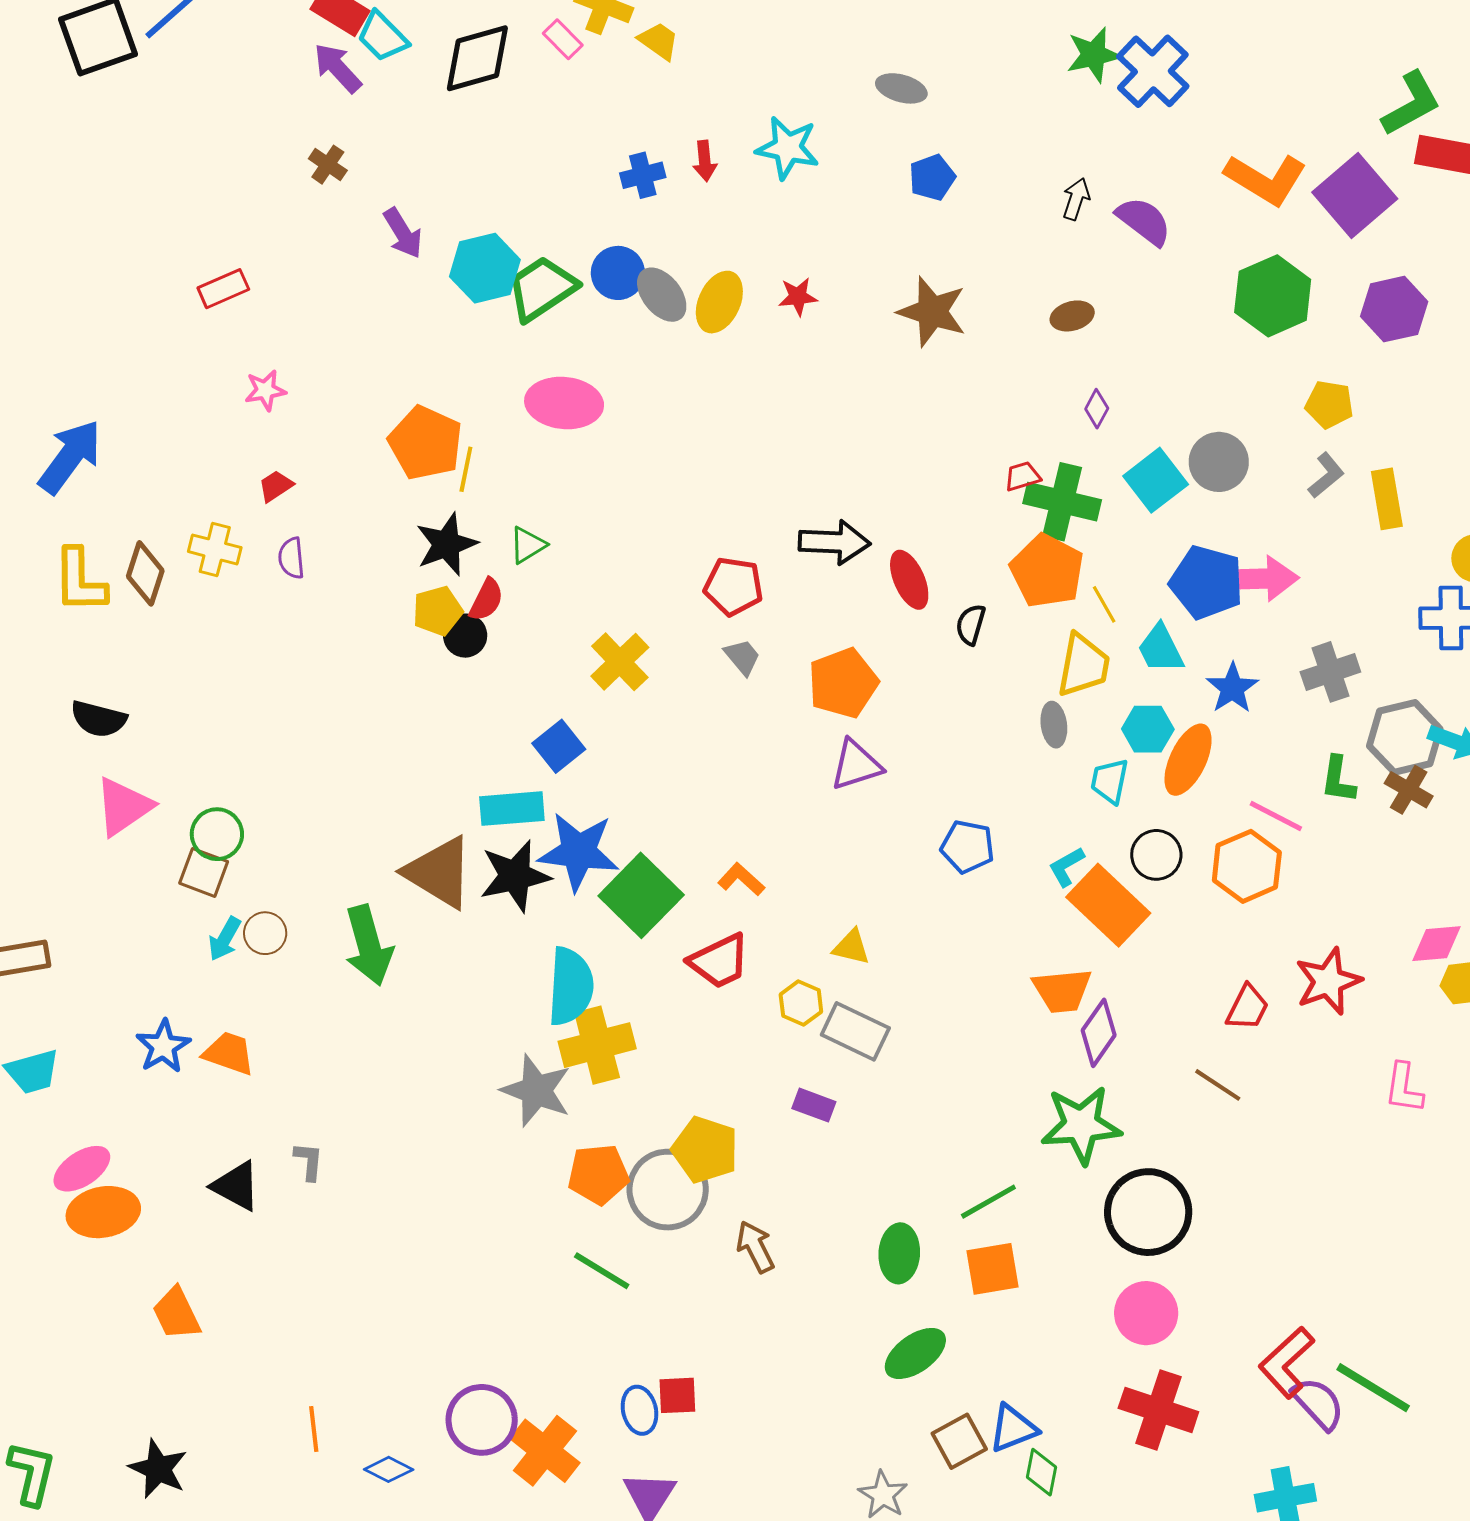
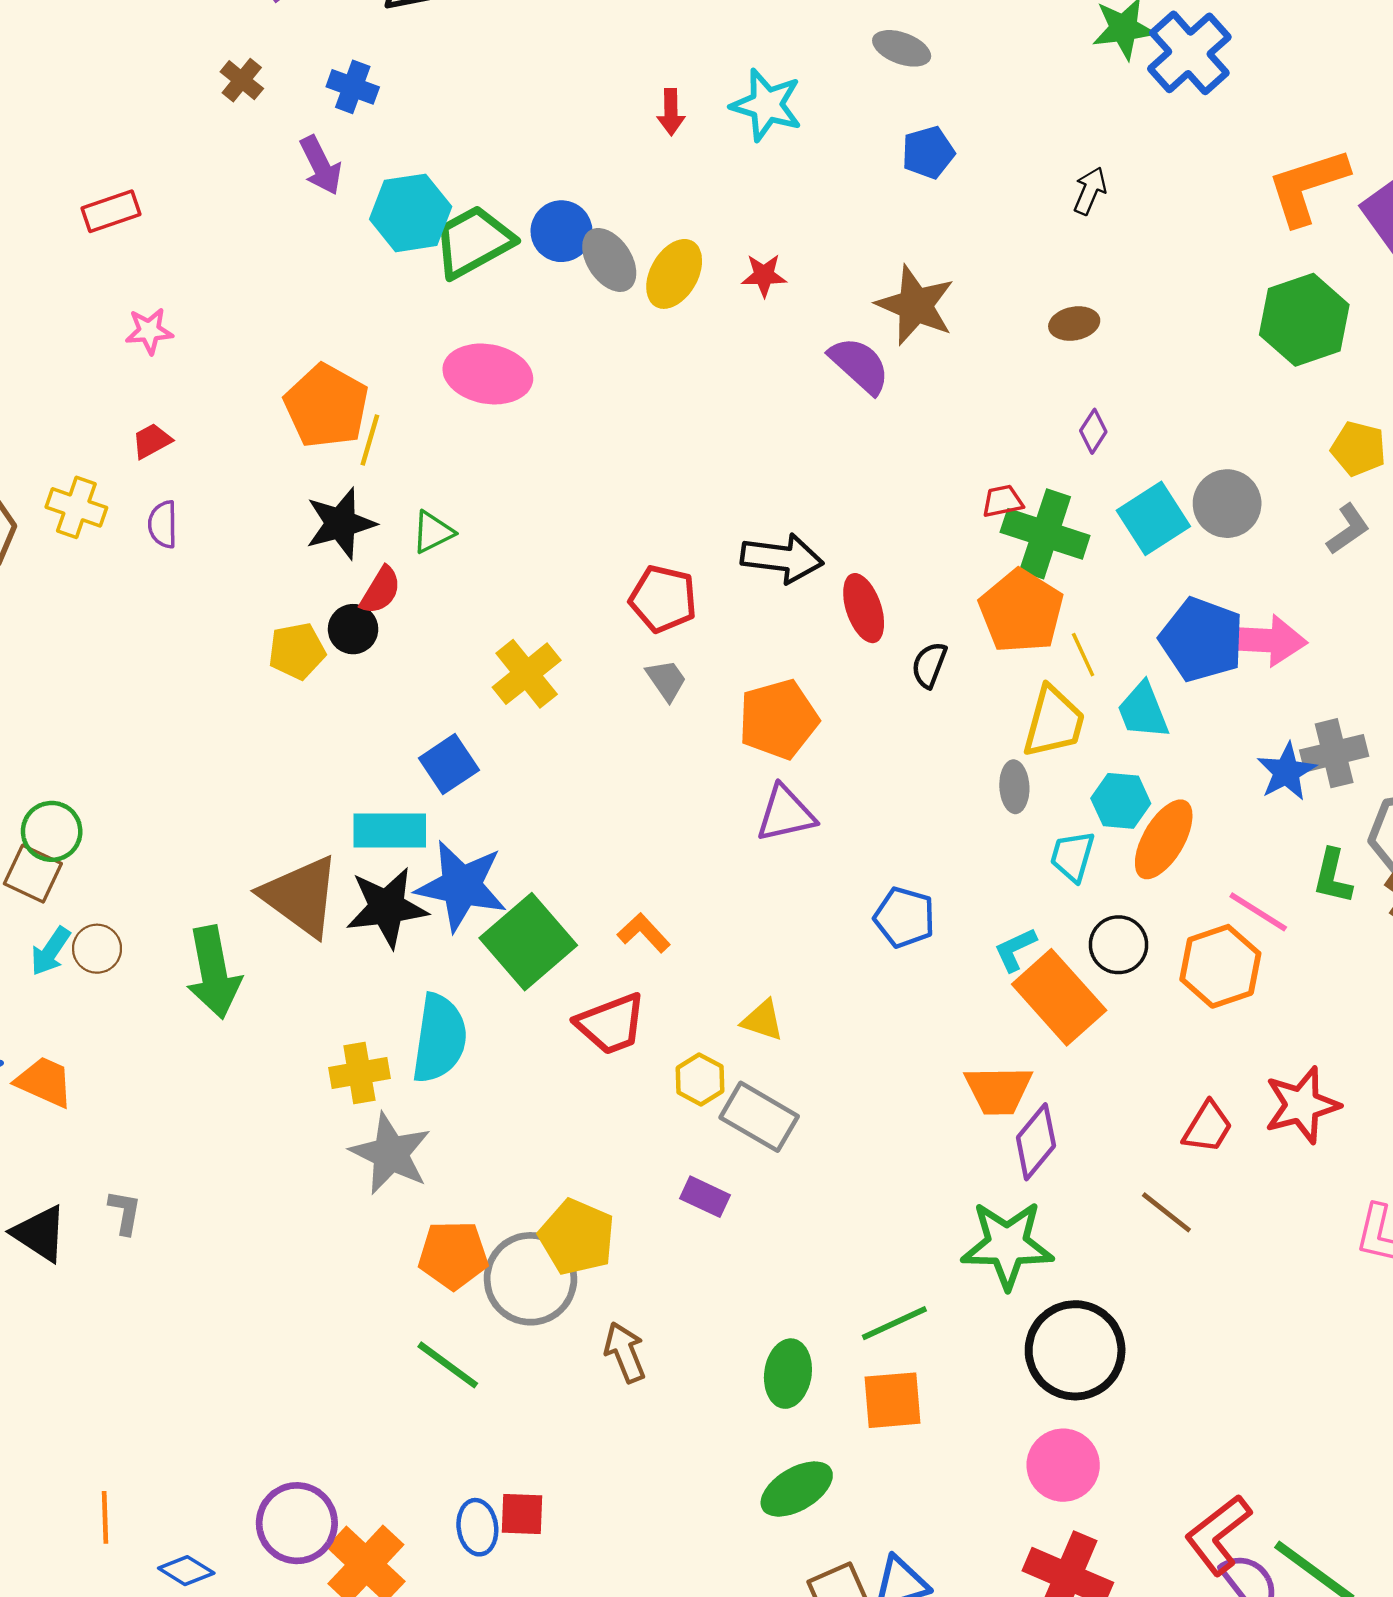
blue cross: (643, 175) -> (353, 87), moved, turned 30
orange L-shape: (1266, 179) -> (1307, 186), turned 126
purple semicircle: (1144, 221) -> (859, 365), moved
yellow pentagon: (438, 611) -> (297, 651), moved
blue star: (1232, 688) -> (1286, 772), moved
yellow cross: (597, 1045) -> (359, 1073), moved, size x0.7

